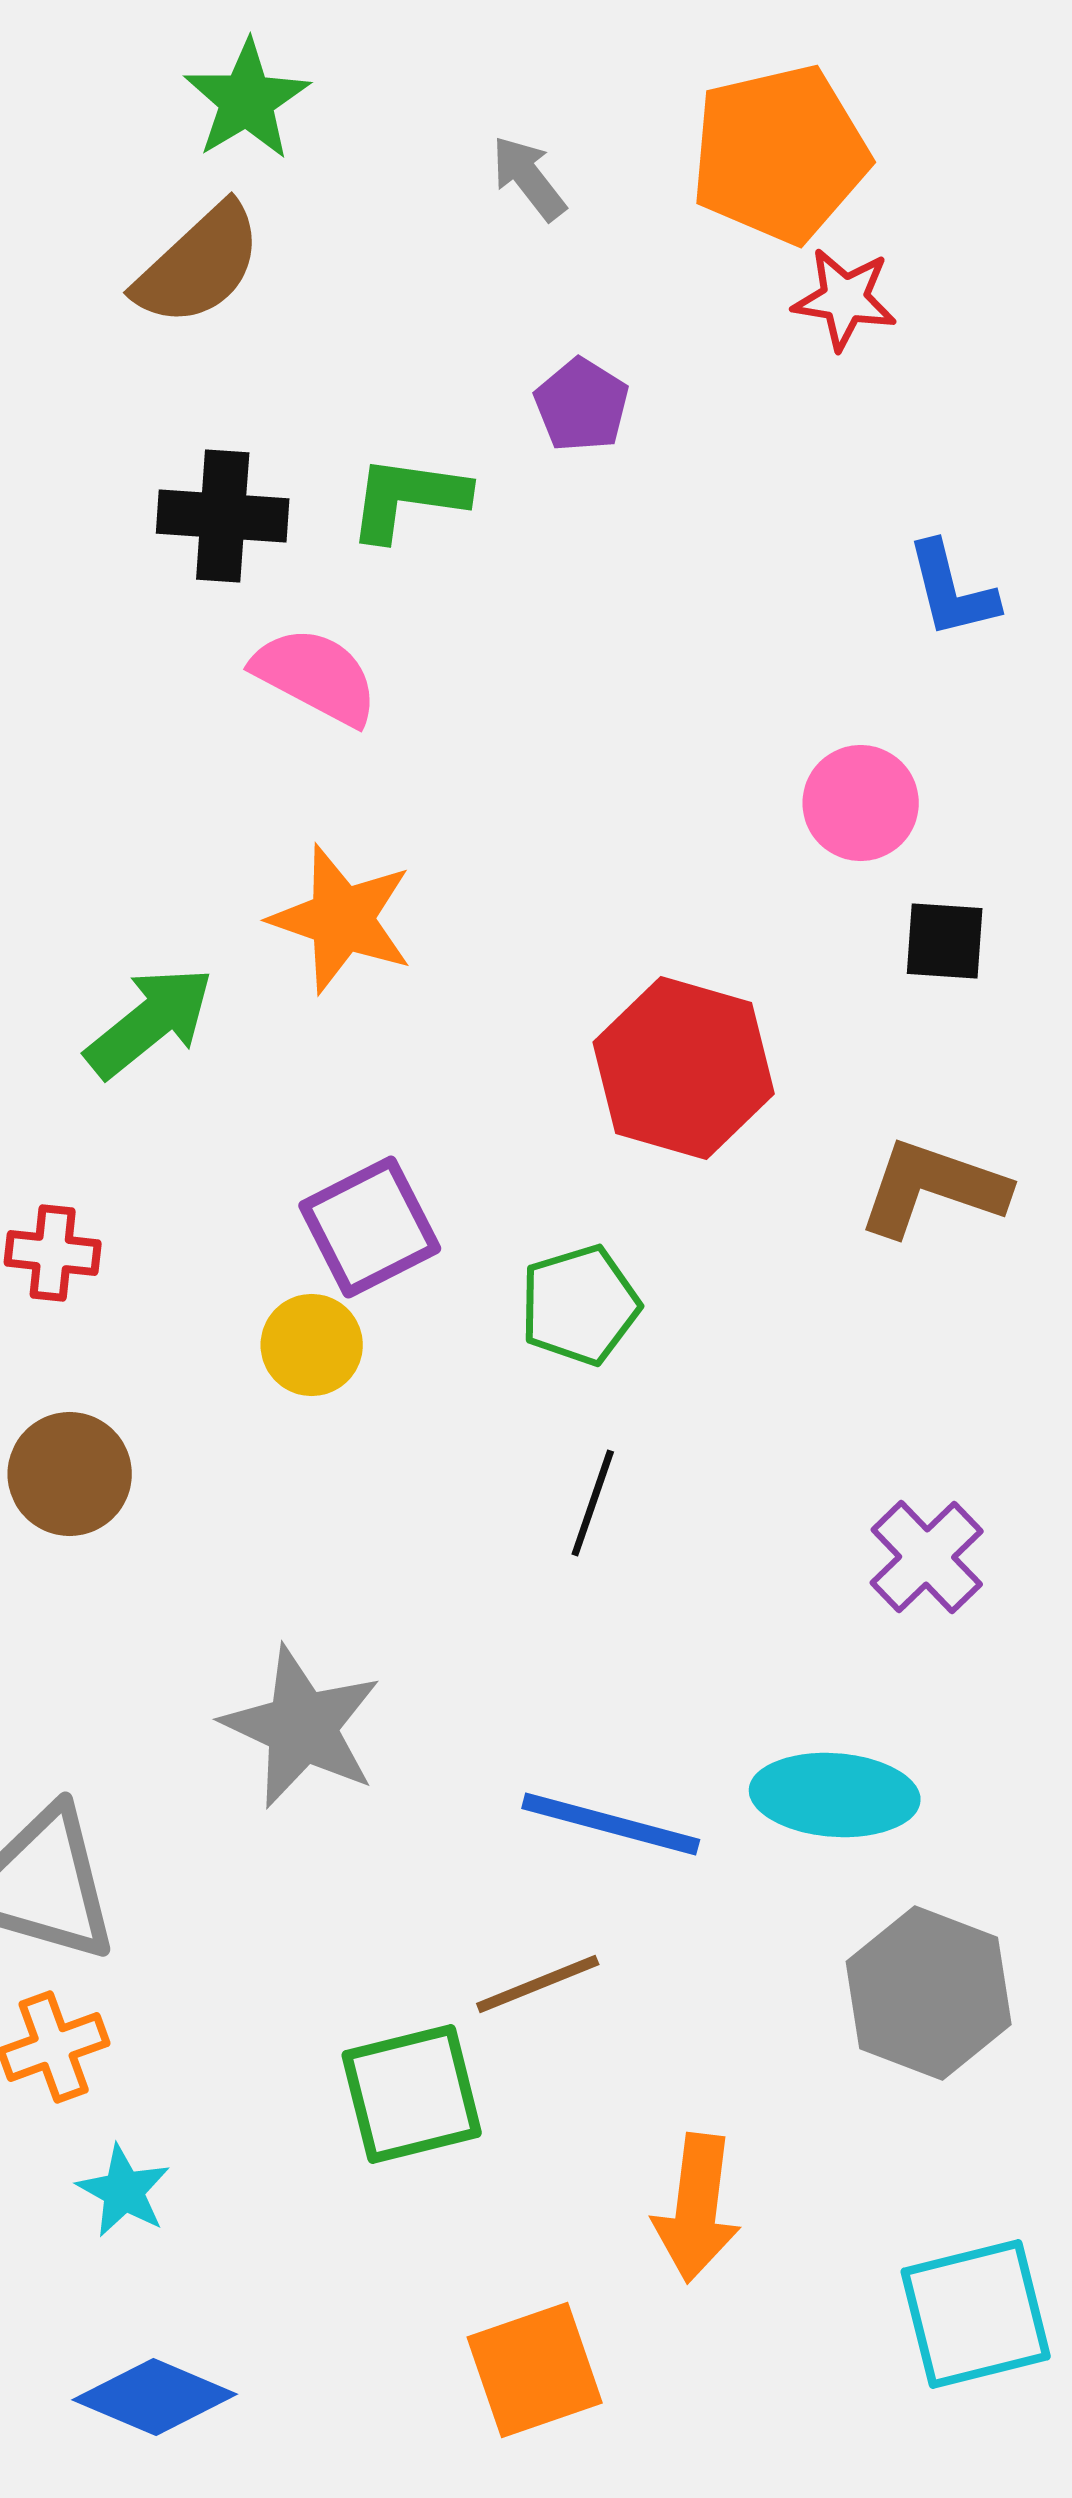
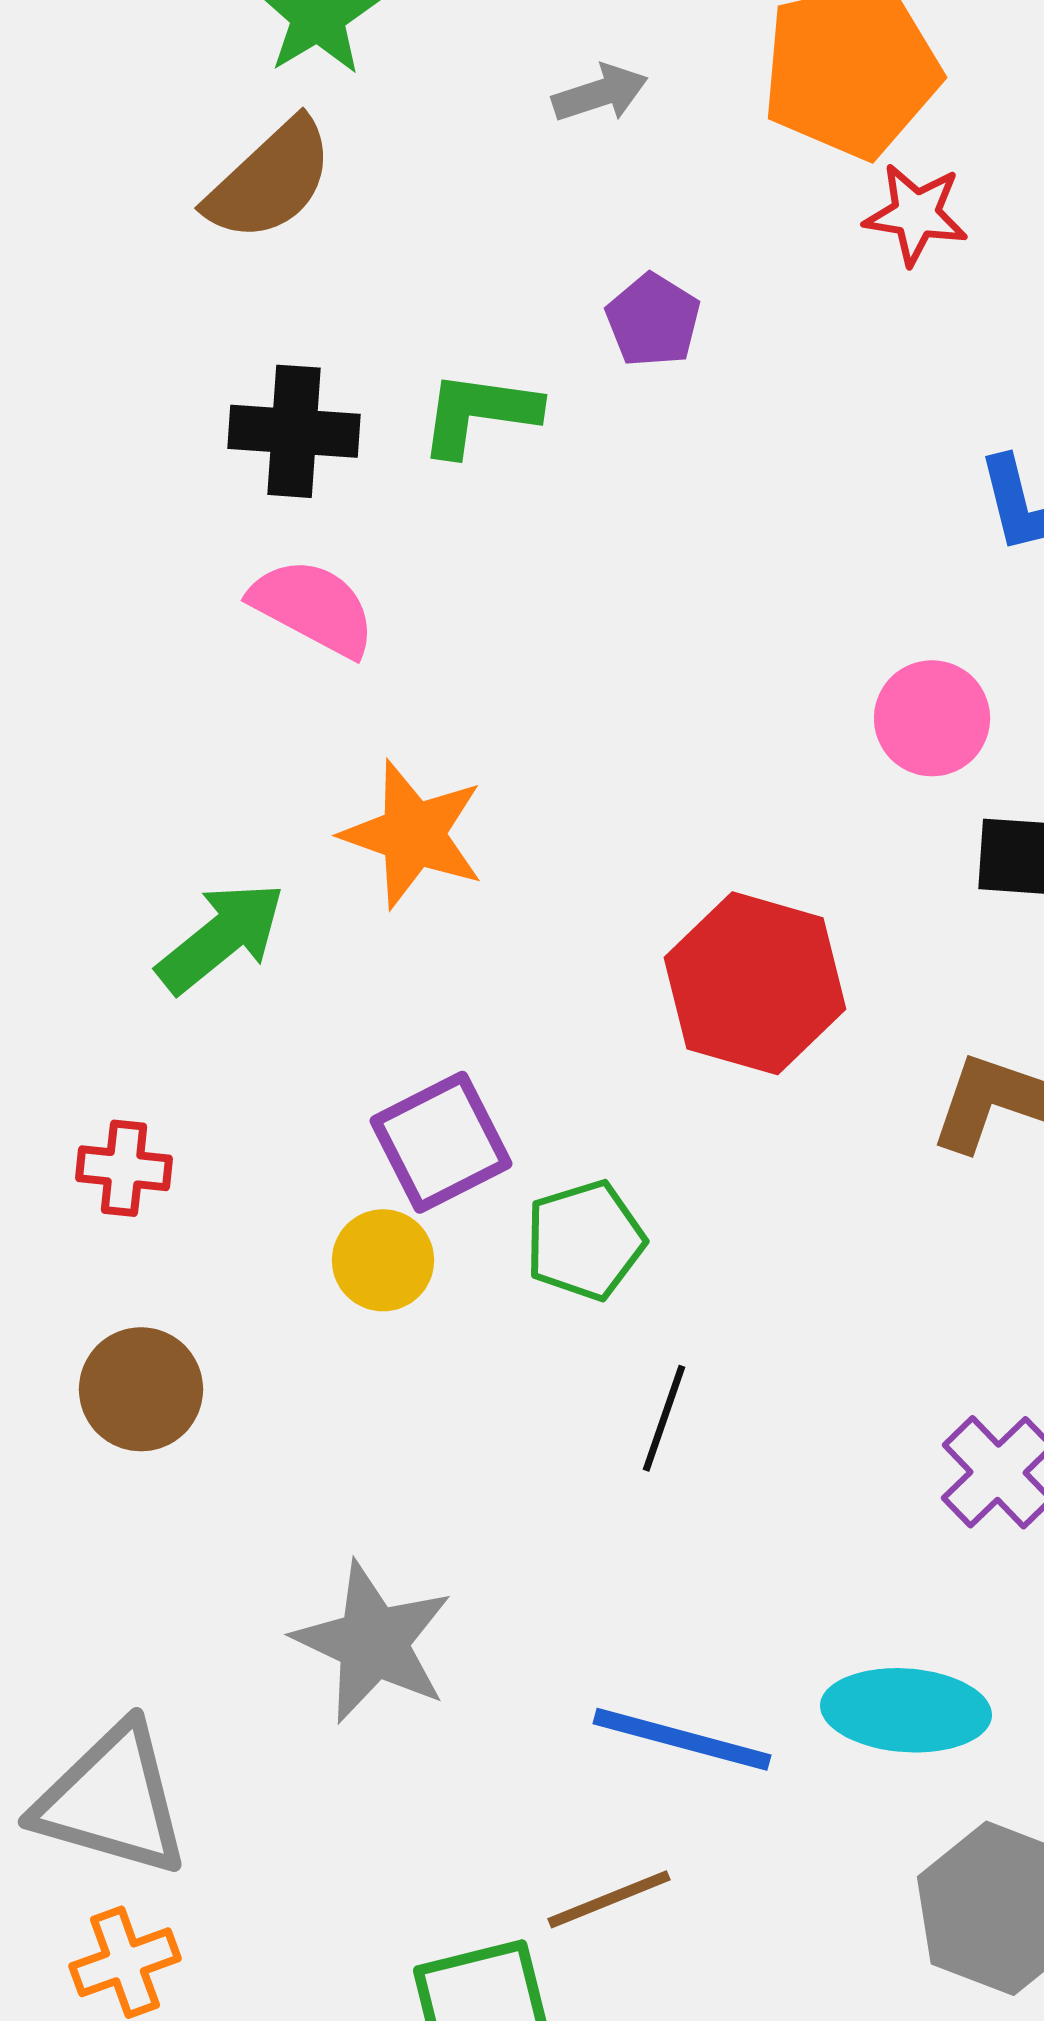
gray arrow: (529, 178) -> (600, 93), turned 110
pink semicircle: (316, 676) -> (313, 607), moved
green pentagon: (580, 1305) -> (585, 1240), moved

